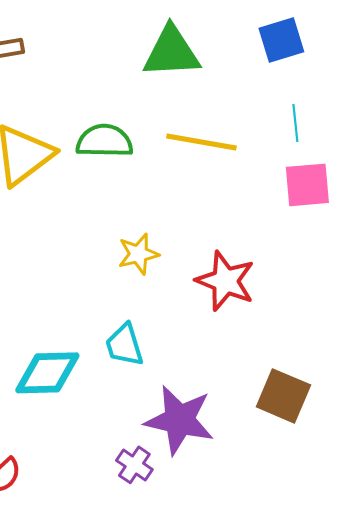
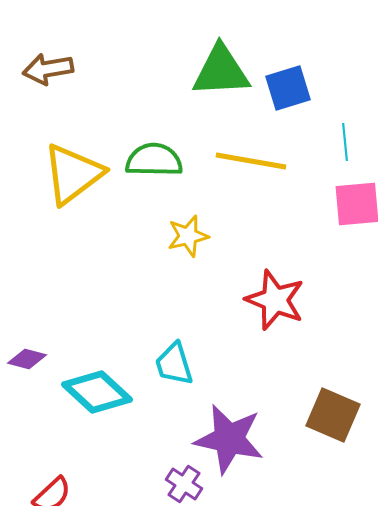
blue square: (281, 40) -> (288, 88), moved
yellow star: (138, 254) -> (188, 236), moved
cyan diamond: (47, 373) -> (97, 392), turned 44

